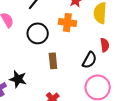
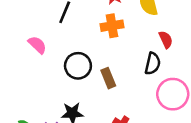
black circle: (38, 33) -> (78, 66), moved

